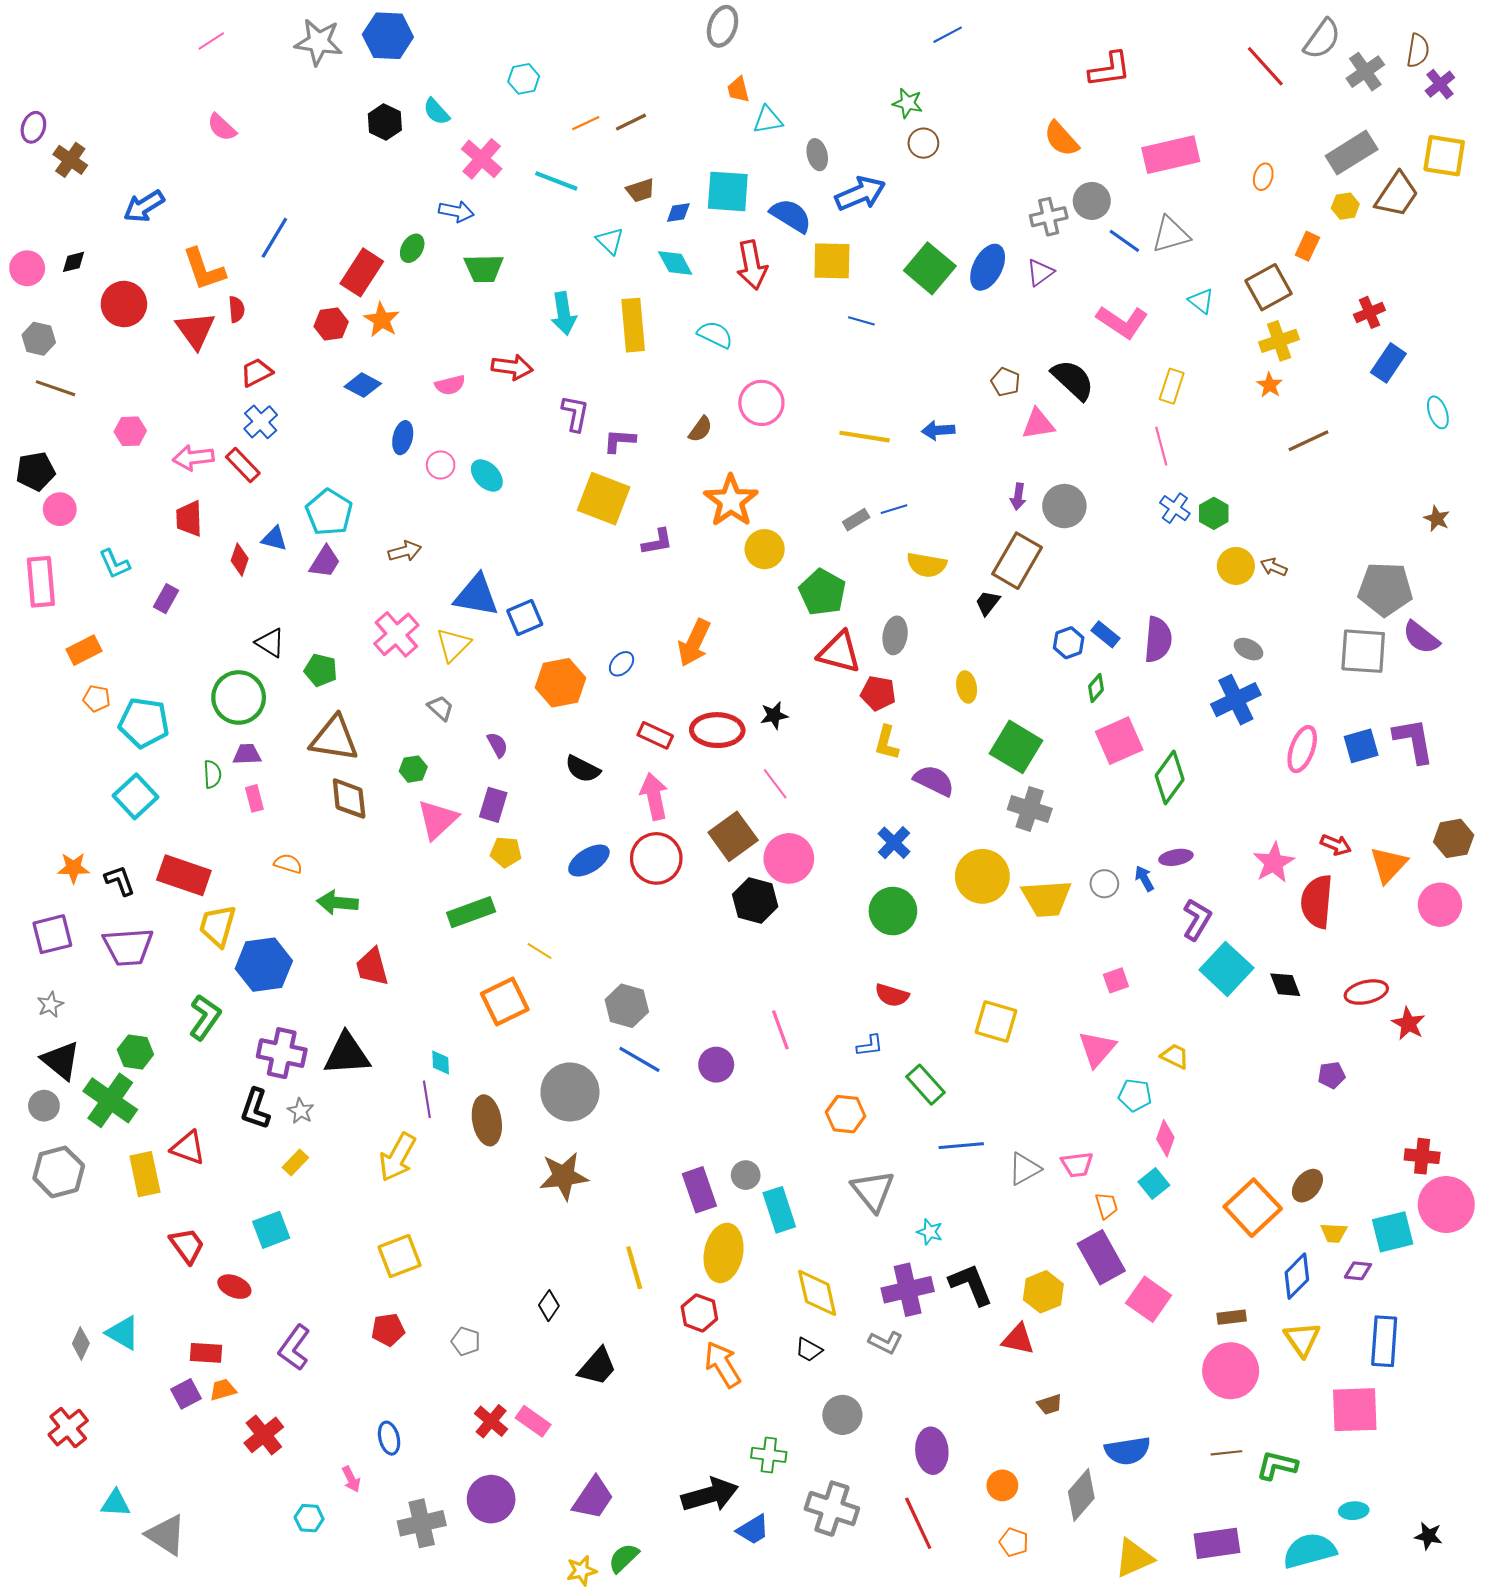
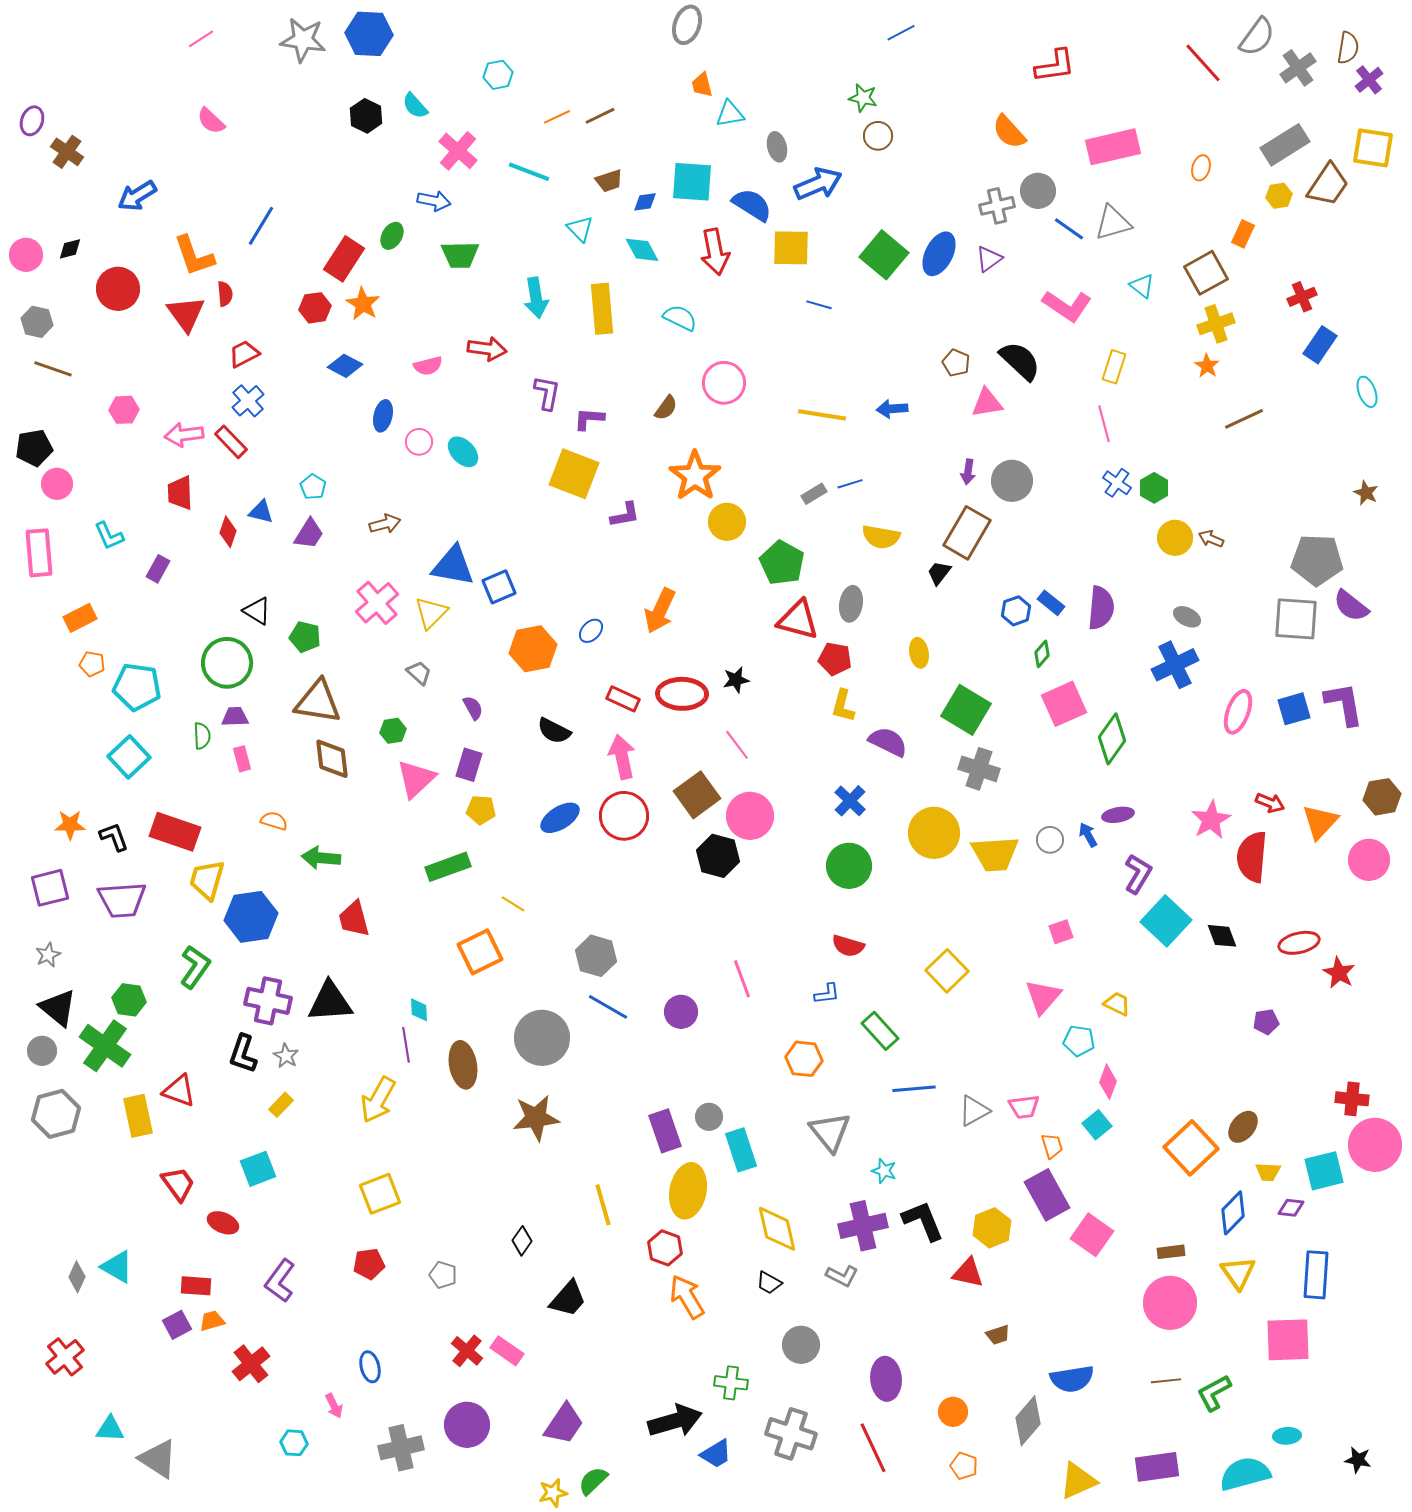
cyan pentagon: (329, 512) -> (313, 487), size x0.6
yellow square: (996, 1021) -> (947, 971), turned 30
green L-shape: (1277, 1465) -> (1214, 1393), turned -42

